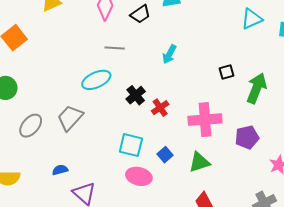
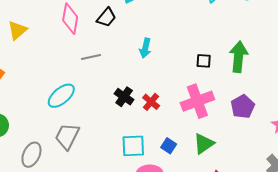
black square: (226, 72) -> (204, 61), moved, turned 35
cyan ellipse: (96, 80) -> (61, 96), moved

